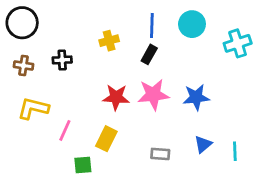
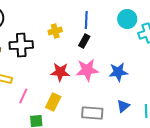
cyan circle: (192, 24) -> (127, 19), moved
black cross: (62, 60) -> (21, 45), size x1.6
gray rectangle: (160, 154) -> (92, 113), size x1.5

